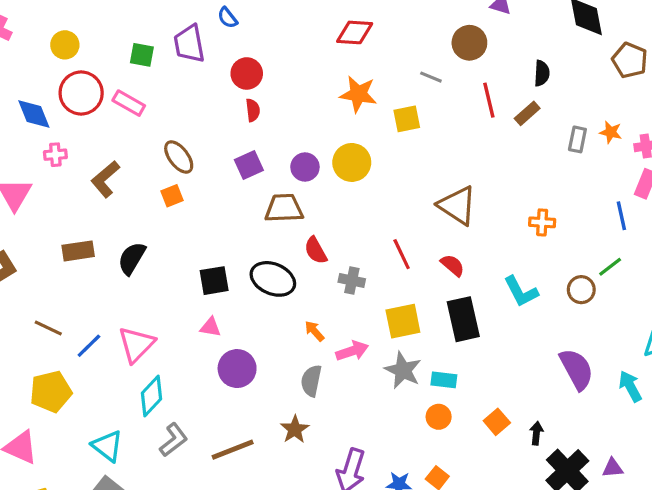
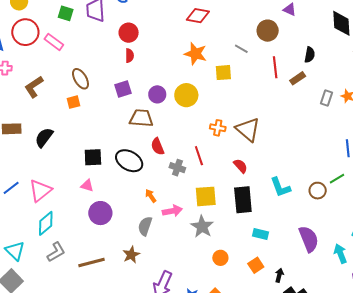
orange cross: (542, 222) -> (218, 128), moved
red line: (402, 254) -> (199, 156), moved
cyan rectangle: (444, 380) -> (260, 234), moved

